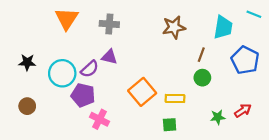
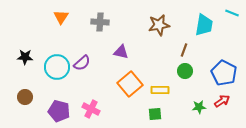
orange triangle: (67, 19) -> (61, 17), size x0.7
purple triangle: (109, 57) -> (121, 52), moved
blue pentagon: (245, 60) -> (224, 73), moved
purple pentagon: (83, 95) -> (59, 111), moved

